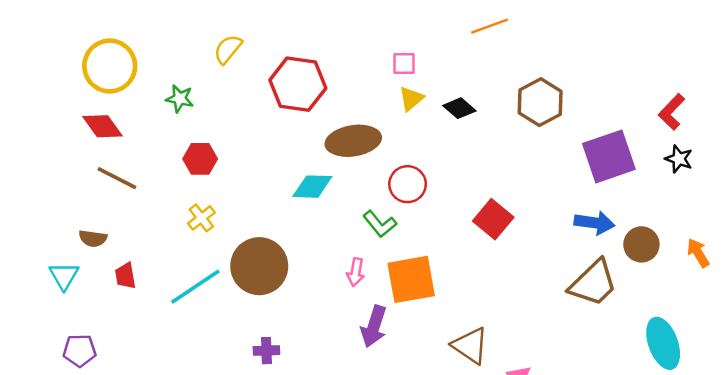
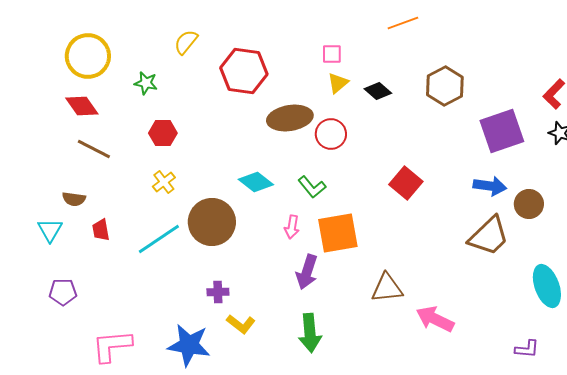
red circle: (408, 184) -> (331, 134), moved
cyan diamond: (312, 187) -> (256, 182), moved, turned 36
brown triangle: (470, 346) -> (387, 288), turned -40

